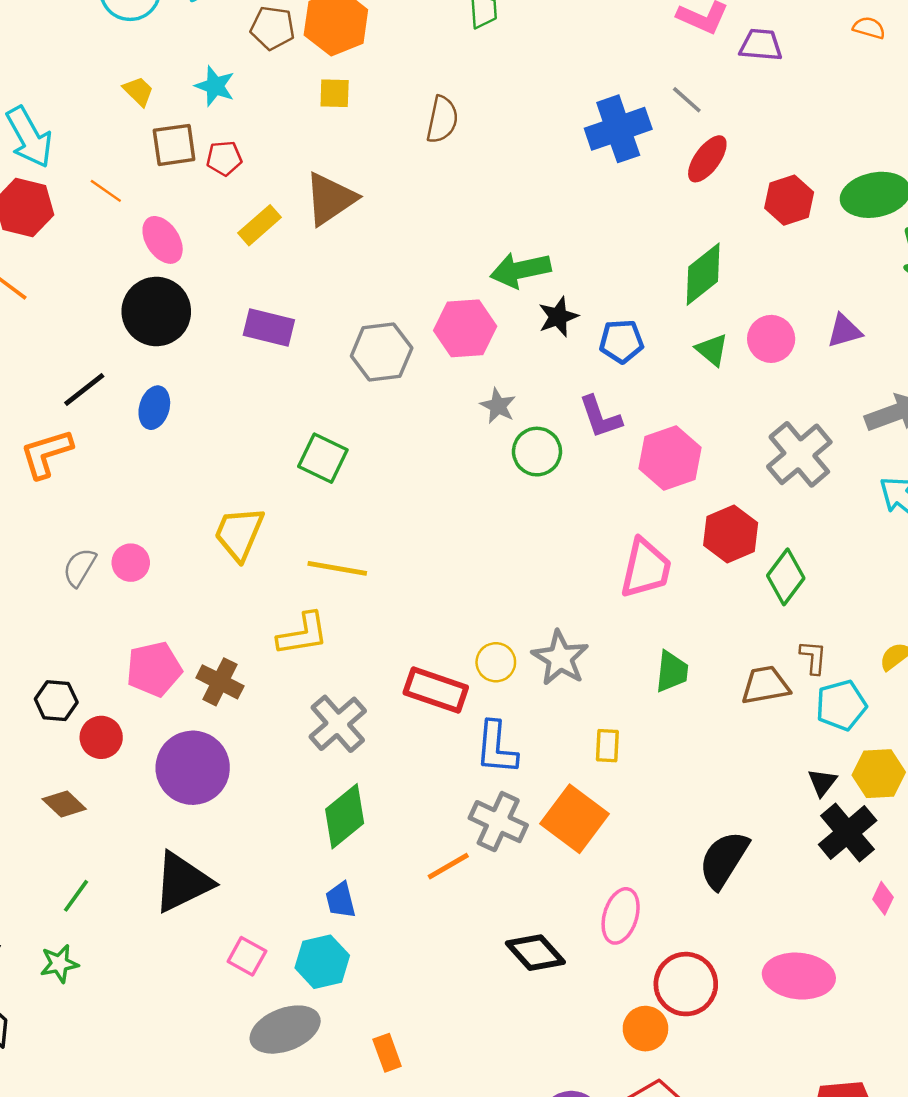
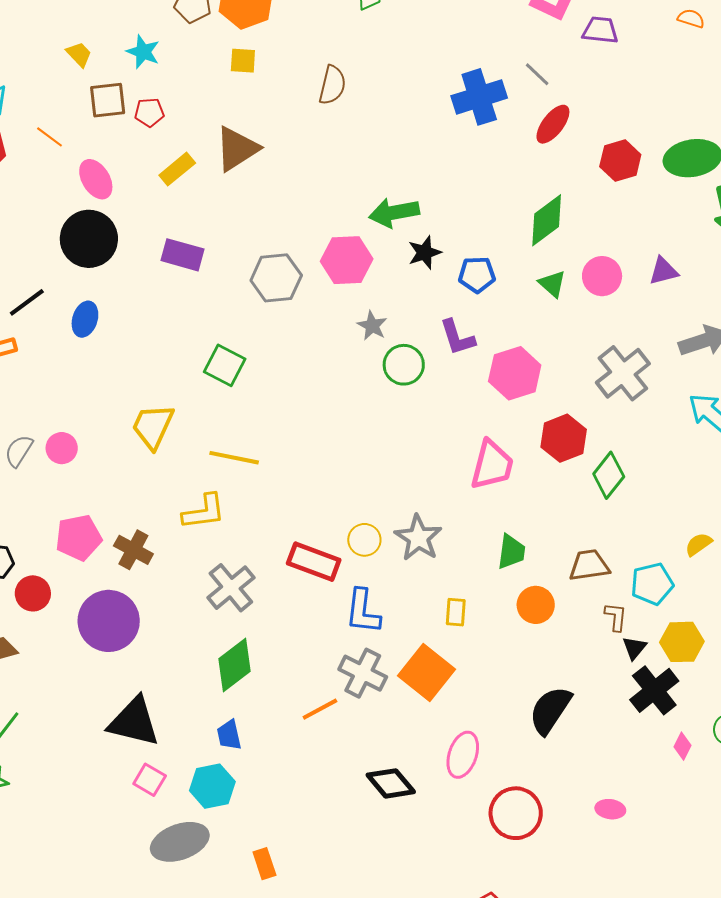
brown L-shape: (813, 657) -> (616, 617), moved
black triangle: (182, 882) -> (134, 722), moved, turned 38
pink ellipse: (799, 976) -> (610, 809), size x0.5
orange circle: (645, 1029) -> (536, 605), moved

